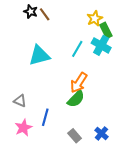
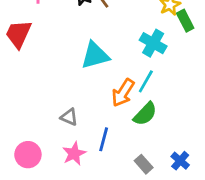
cyan cross: (101, 45) -> (153, 43), moved
cyan line: (77, 49) -> (146, 81), moved
orange arrow: (79, 83) -> (123, 93), moved

